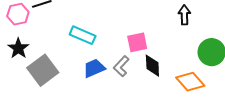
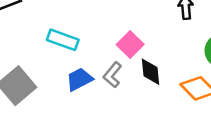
pink square: (137, 42) -> (130, 44), turned -30

